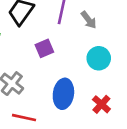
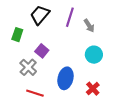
purple square: (44, 48) -> (42, 51), moved, turned -32

